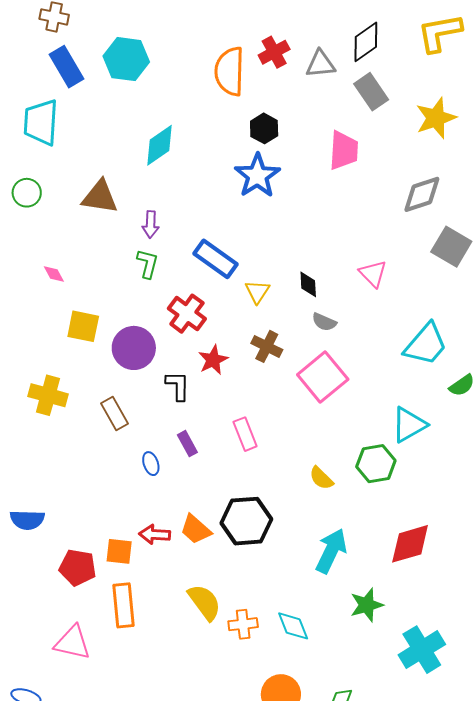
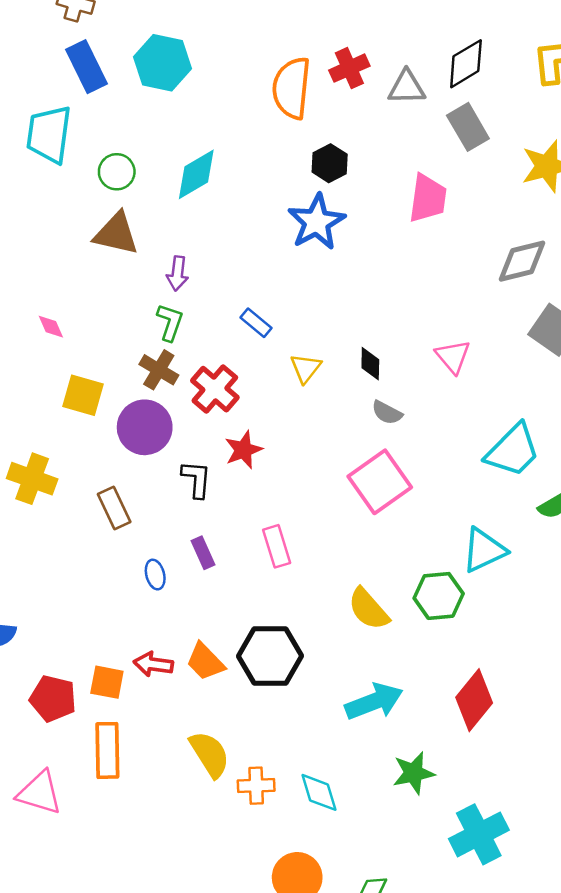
green circle: (27, 193) -> (117, 172), moved
blue rectangle: (216, 259) -> (256, 323), size x0.6
brown cross: (267, 346) -> (159, 370), moved
yellow semicircle: (321, 478) -> (368, 609), size x1.4
red diamond: (410, 544) -> (474, 700), turned -39
cyan arrow: (331, 551) -> (374, 702), turned 39

